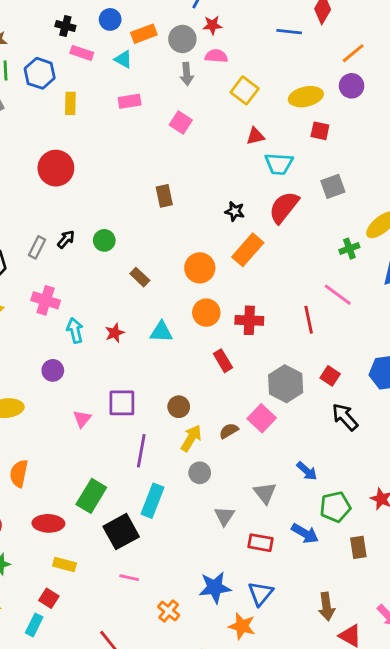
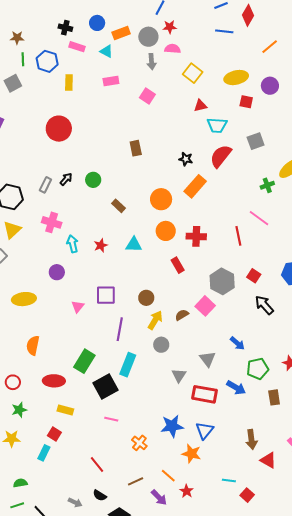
purple circle: (352, 86) -> (270, 86), moved
red rectangle: (261, 543) -> (205, 394), size x1.4

